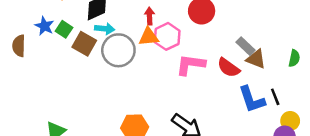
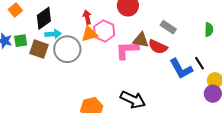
green square: (64, 29) -> (21, 41), turned -32
brown triangle: (256, 59) -> (141, 40), moved

